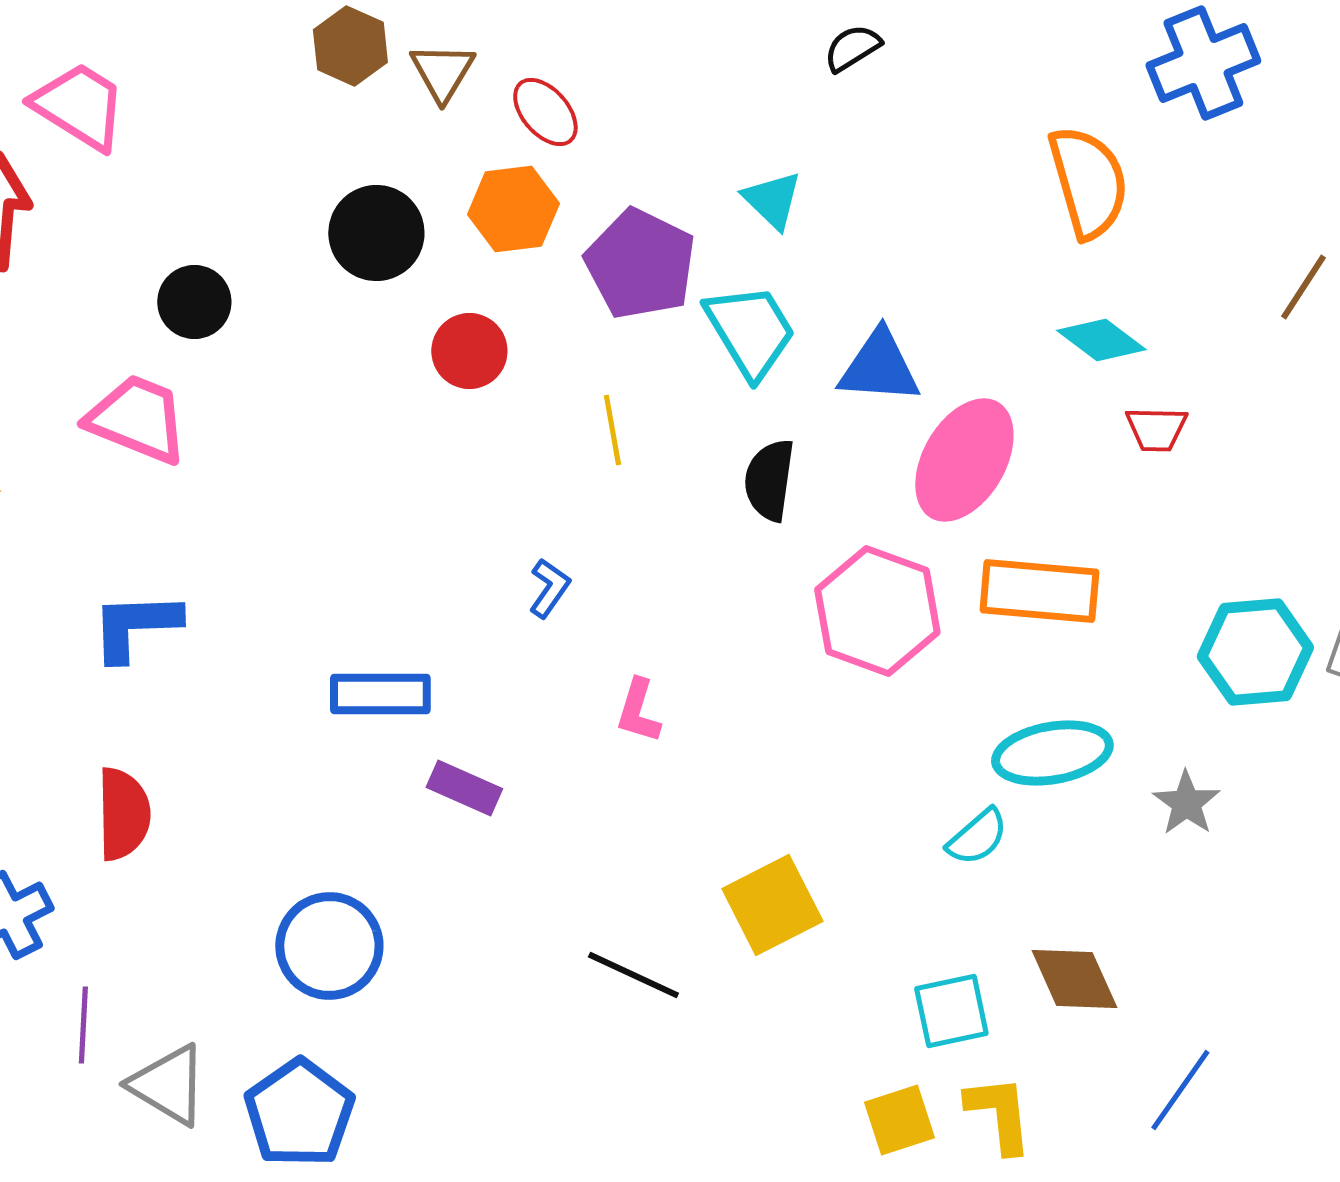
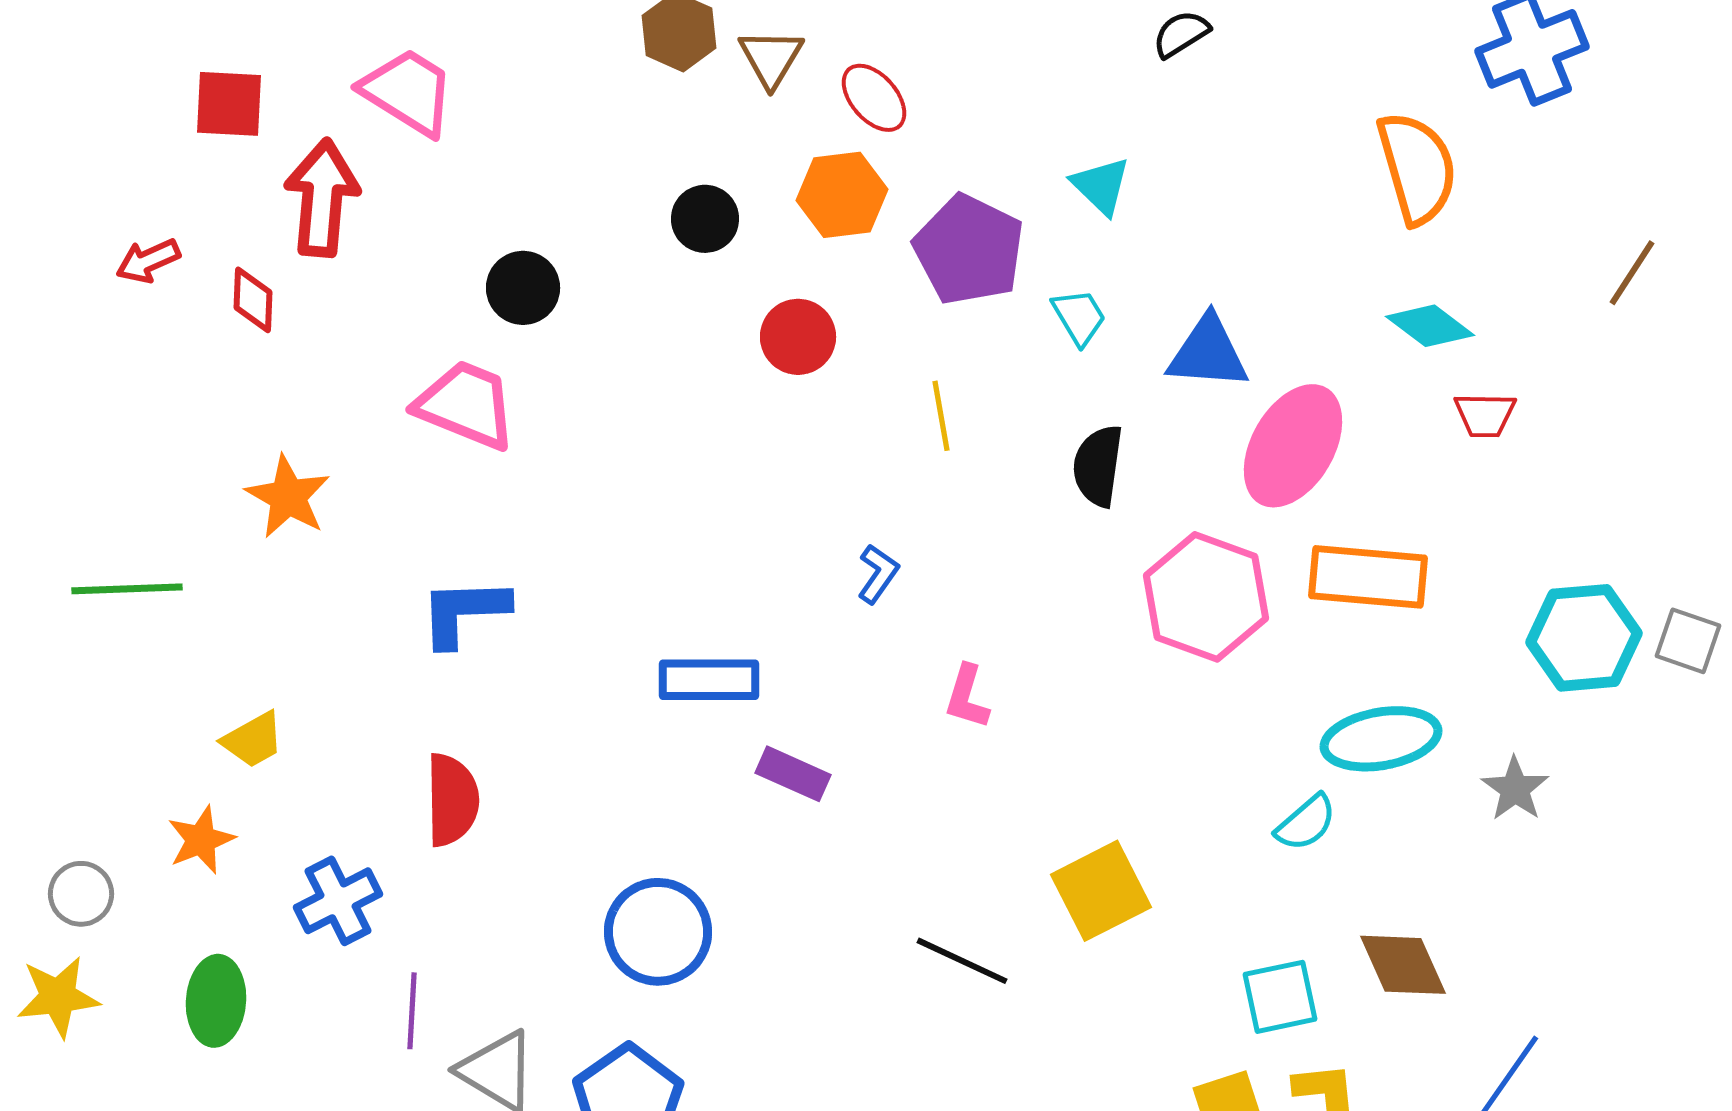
black circle: (376, 233) -> (705, 219), size x0.7
cyan trapezoid: (750, 331) -> (1079, 317), size x0.6

